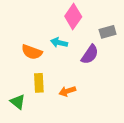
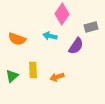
orange semicircle: (32, 52) -> (17, 39), moved
green triangle: (18, 102) -> (12, 76), moved, turned 40

